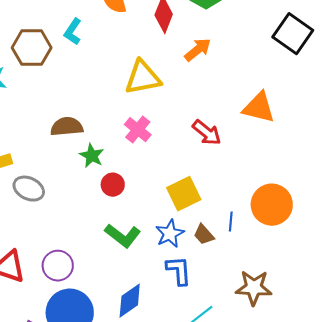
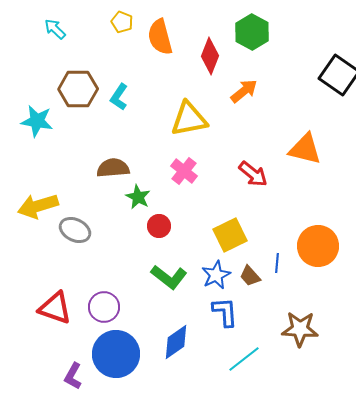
cyan L-shape: (73, 32) -> (119, 97), moved

